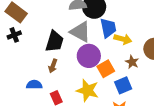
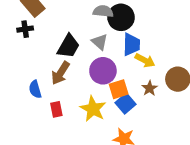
gray triangle: (80, 32) -> (100, 42), size x0.7
brown arrow: (53, 66) -> (60, 73), size x1.5
blue semicircle: (34, 85) -> (35, 89), turned -119
blue square: (123, 85) -> (125, 103), moved, turned -30

